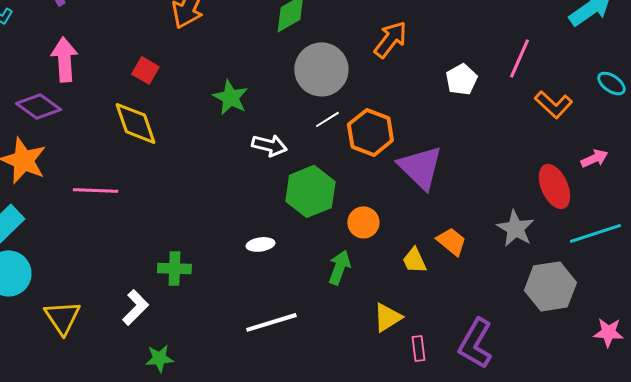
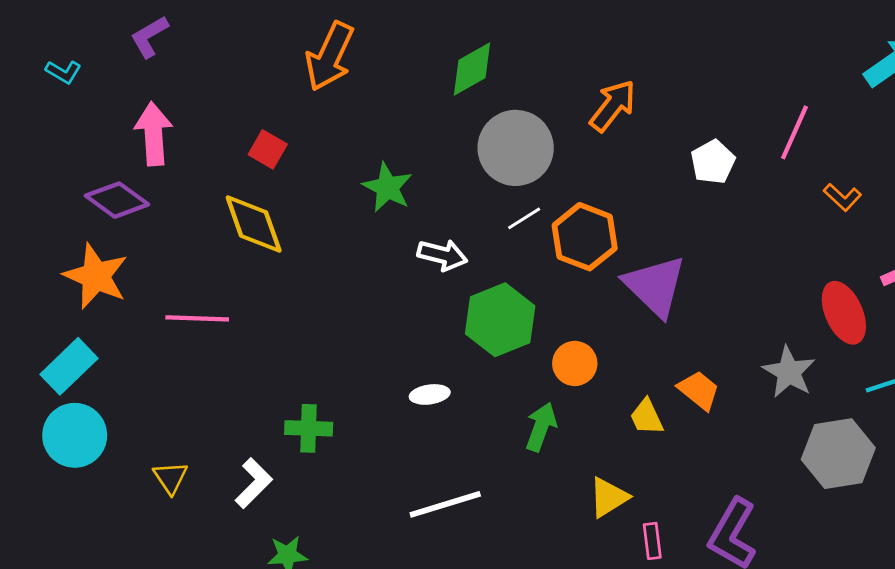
orange L-shape: (553, 104) -> (842, 197), size x0.7
yellow triangle: (62, 317) -> (170, 478), moved, size x0.7

